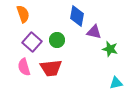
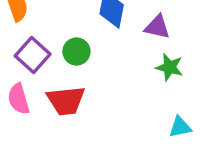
purple triangle: (94, 32) -> (157, 27), moved

